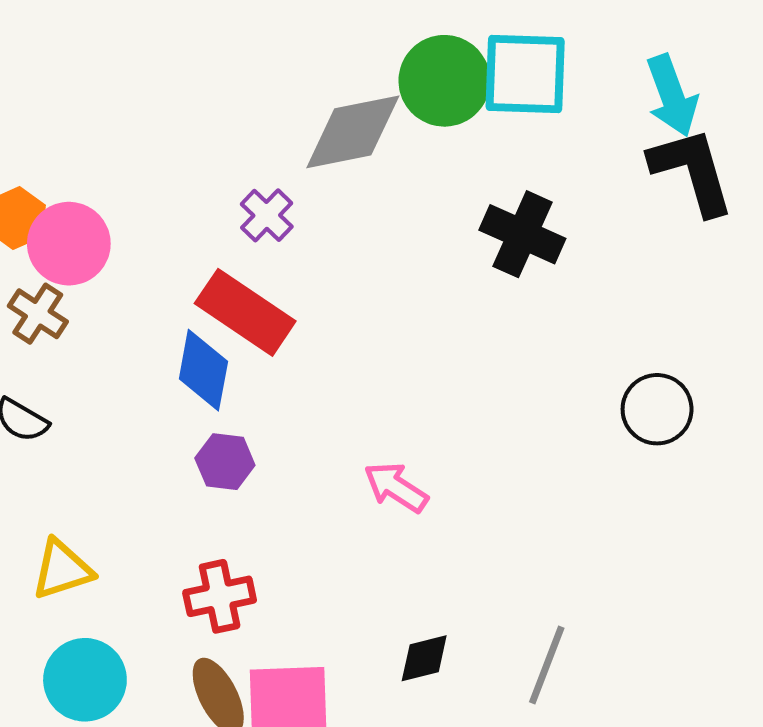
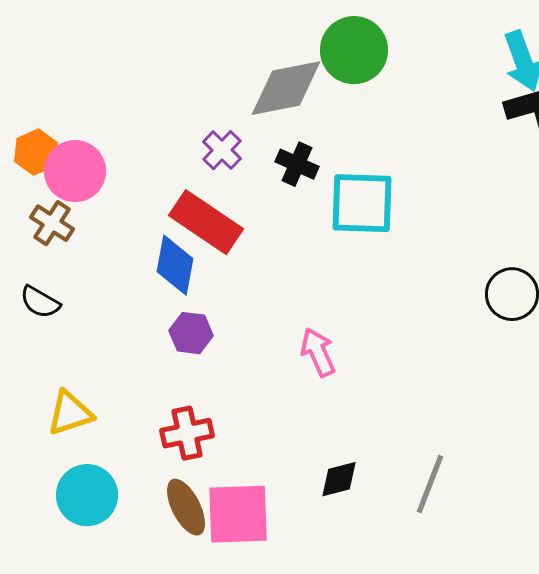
cyan square: (525, 74) -> (362, 203), moved
black cross: (522, 234) -> (297, 164), moved, size x0.7
pink arrow: (396, 487) -> (318, 352), turned 33

